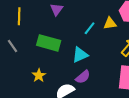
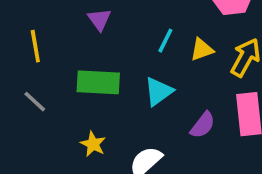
yellow triangle: (110, 23) -> (202, 50), moved
purple semicircle: (83, 77) -> (203, 125), moved

